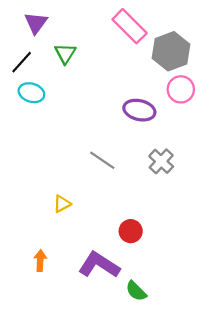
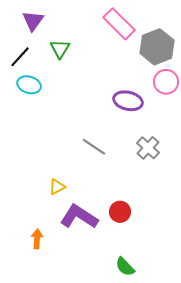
purple L-shape: (99, 265) -> (79, 217), moved

